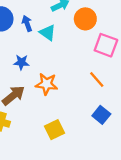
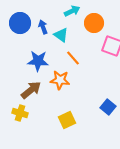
blue star: (21, 62) -> (38, 61), size x1.5
orange line: (97, 79) -> (73, 58), moved

